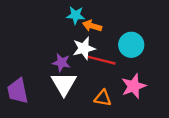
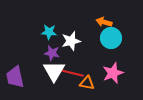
cyan star: (76, 15) -> (49, 32), moved
orange arrow: (92, 26) -> (104, 22), moved
red line: (102, 60) -> (72, 73), moved

